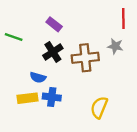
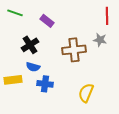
green line: (14, 37) -> (15, 13), moved
black cross: (53, 52) -> (30, 45), moved
yellow rectangle: (27, 98) -> (13, 80), moved

